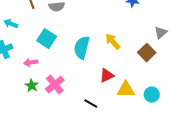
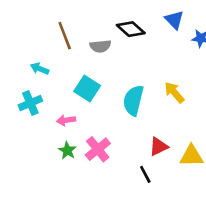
red triangle: (107, 76) -> (158, 147), moved
black line: (91, 104) -> (145, 174), turned 32

